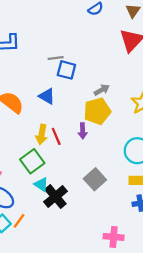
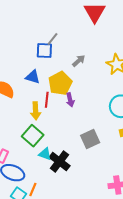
gray line: (56, 58) -> (53, 39), moved, turned -32
yellow pentagon: (97, 111) -> (60, 83), moved
red line: (56, 136) -> (47, 100), moved, turned 42
gray square: (95, 179) -> (90, 139), turned 30

